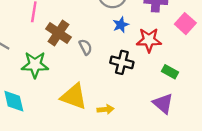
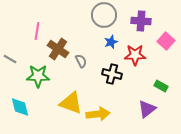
green rectangle: (170, 72) -> (161, 86), moved
purple triangle: (163, 103) -> (147, 109), turned 42
yellow arrow: (105, 109) -> (98, 114), size x1.6

